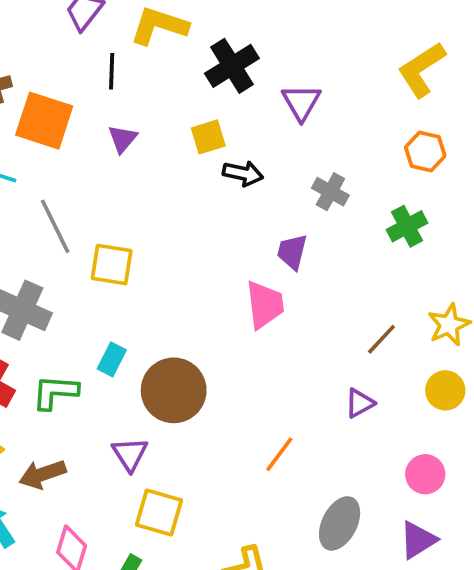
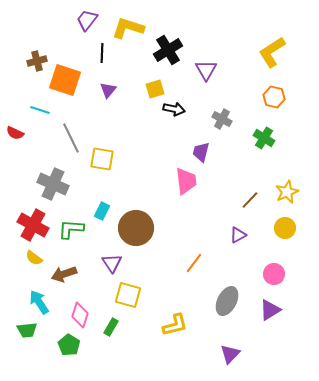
green cross: (407, 226) -> (264, 138), turned -30

